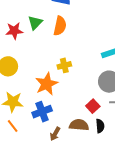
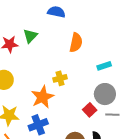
orange semicircle: (60, 26) -> (76, 43), moved
red square: (93, 106) -> (90, 110), moved

